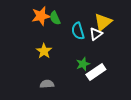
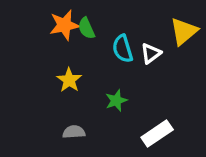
yellow triangle: (103, 22) -> (184, 31), moved
green star: (83, 64) -> (116, 100), moved
white rectangle: (96, 72) -> (157, 133), moved

